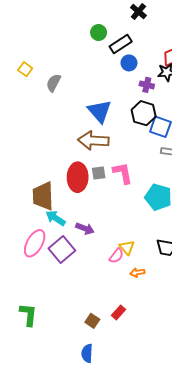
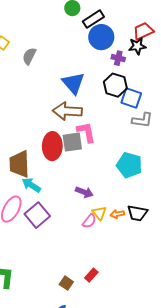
blue circle: (129, 63) -> (101, 37), size x1.6
gray square: (99, 173) -> (72, 142), size x1.5
pink L-shape: (123, 173) -> (86, 132), moved
purple arrow: (85, 229) -> (84, 192), moved
orange arrow: (137, 273) -> (117, 214), moved

